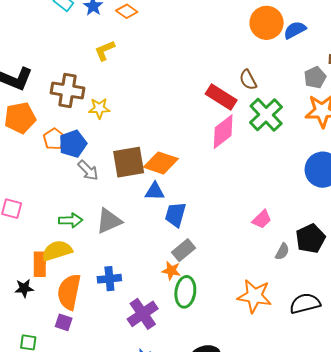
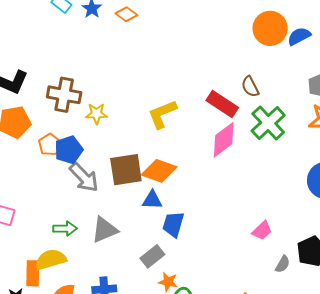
yellow L-shape: (105, 50) -> (162, 114), moved, size x1.4
gray arrow: (88, 170) -> (84, 177), size x1.4
gray rectangle: (183, 250) -> (152, 256), moved

